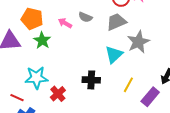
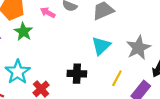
gray star: (138, 42) -> (138, 48), moved
cyan star: (36, 78) -> (18, 72), turned -30

